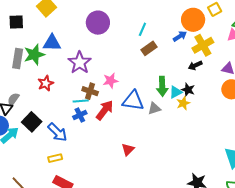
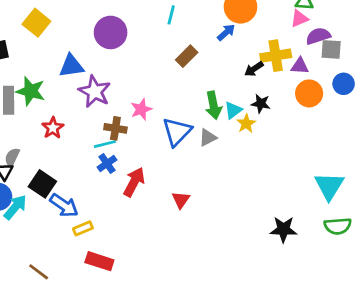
cyan line: (142, 29) -> (171, 15), moved
blue triangle: (52, 43) -> (71, 66), moved
yellow cross: (203, 45) -> (276, 56), moved, turned 30
green star: (34, 55) -> (31, 91), turned -30
black star: (188, 90) -> (261, 104), moved
blue triangle: (133, 101) -> (177, 132), turned -45
red arrow: (105, 110) -> (134, 182), moved
blue arrow: (57, 132) -> (64, 205), moved

